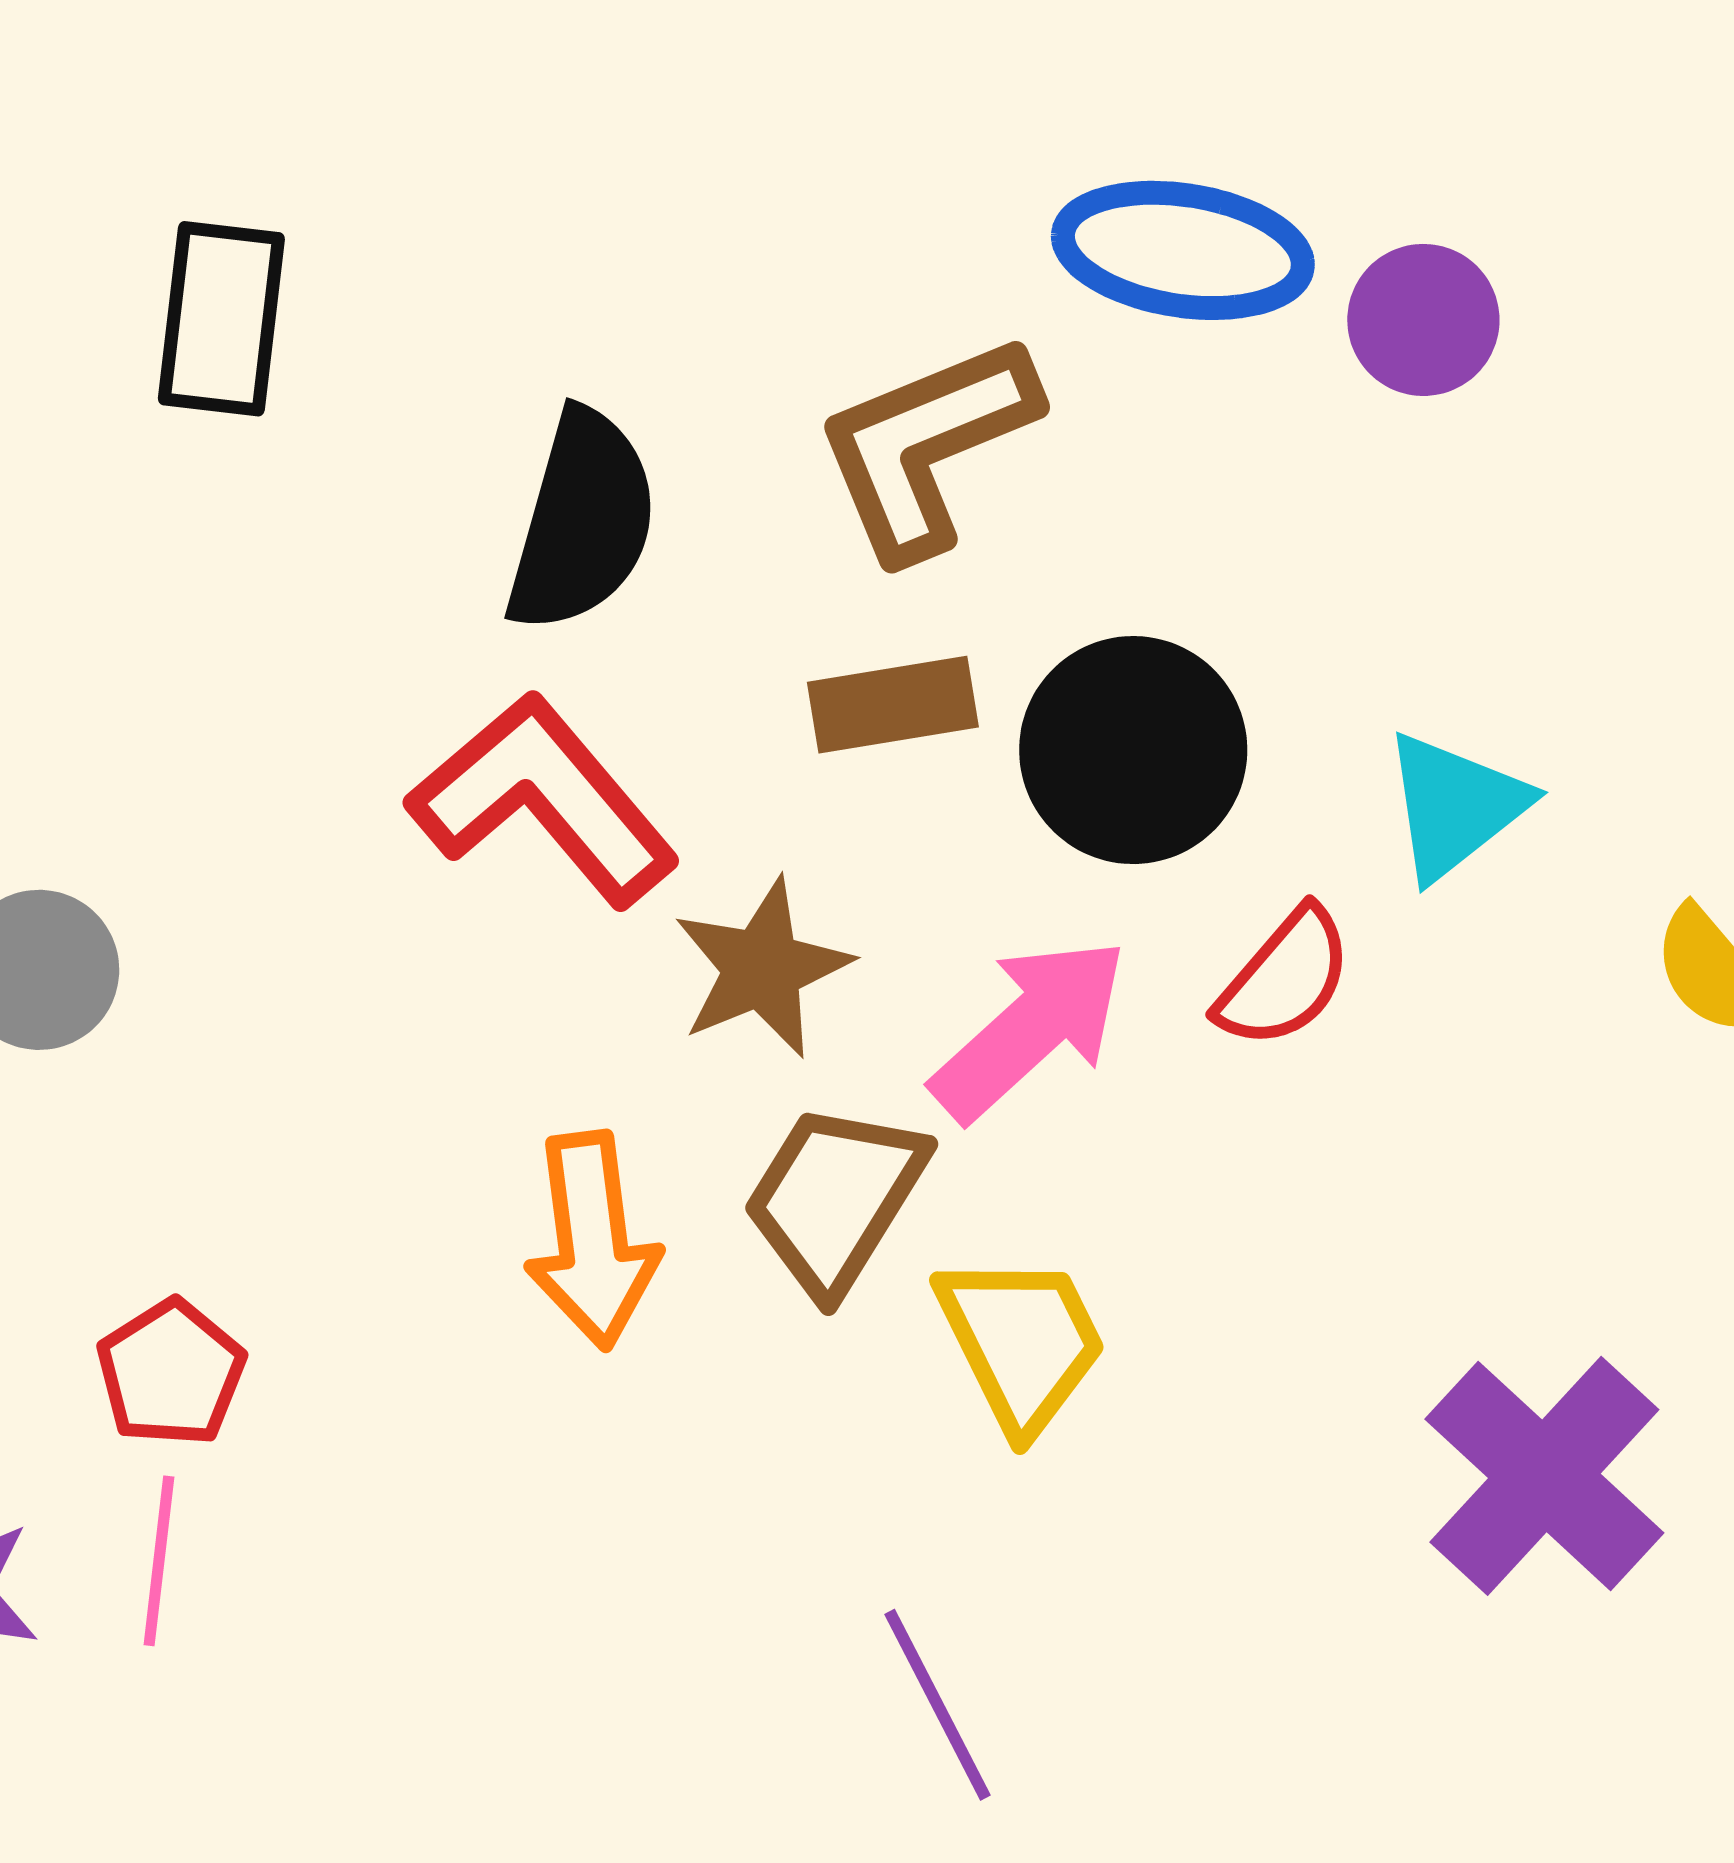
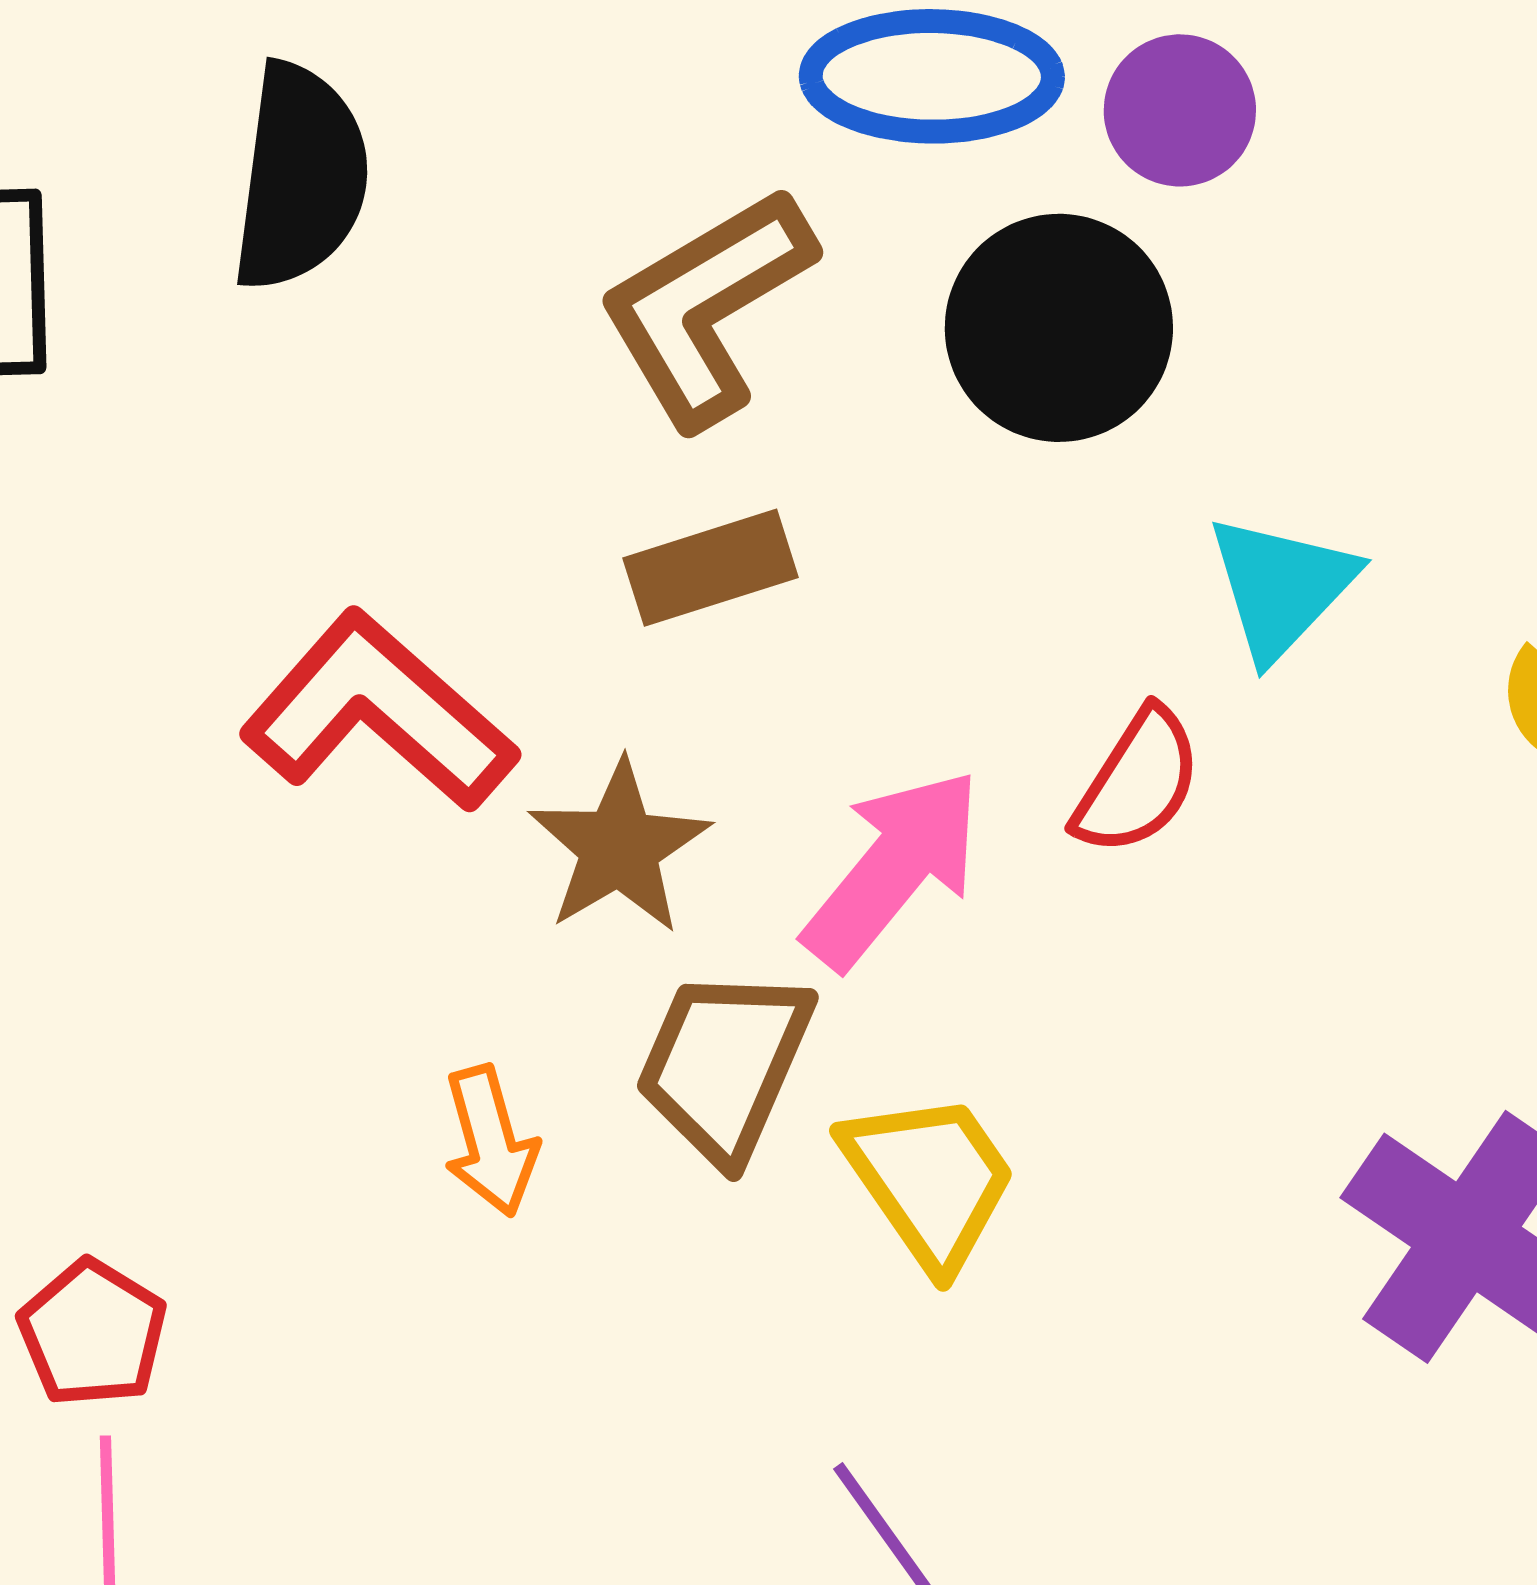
black semicircle: (582, 521) -> (300, 177), moved
black circle: (1133, 750) -> (1059, 328), moved
orange arrow: (592, 1240) -> (490, 1141), size x0.7

